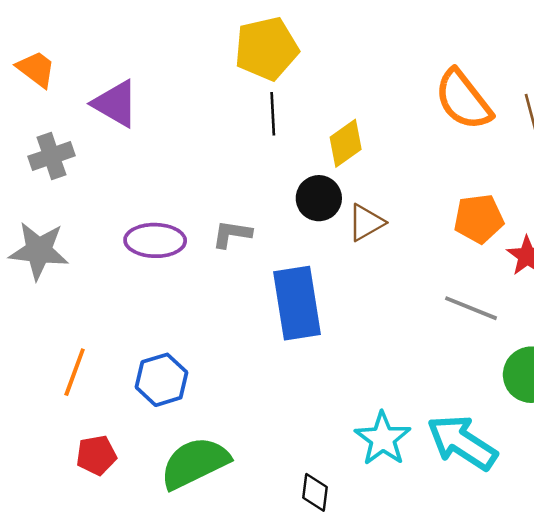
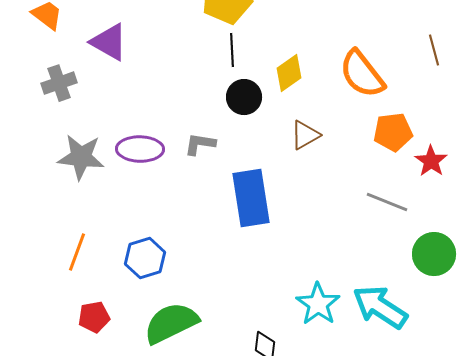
orange semicircle: (463, 100) -> (362, 74), moved
black circle: (319, 198) -> (244, 97), moved
gray star: (39, 251) -> (81, 157), moved

